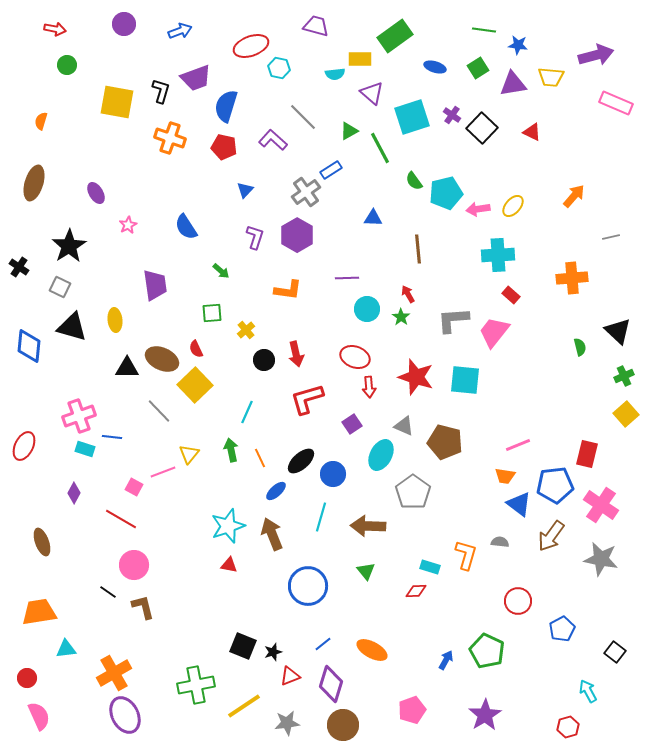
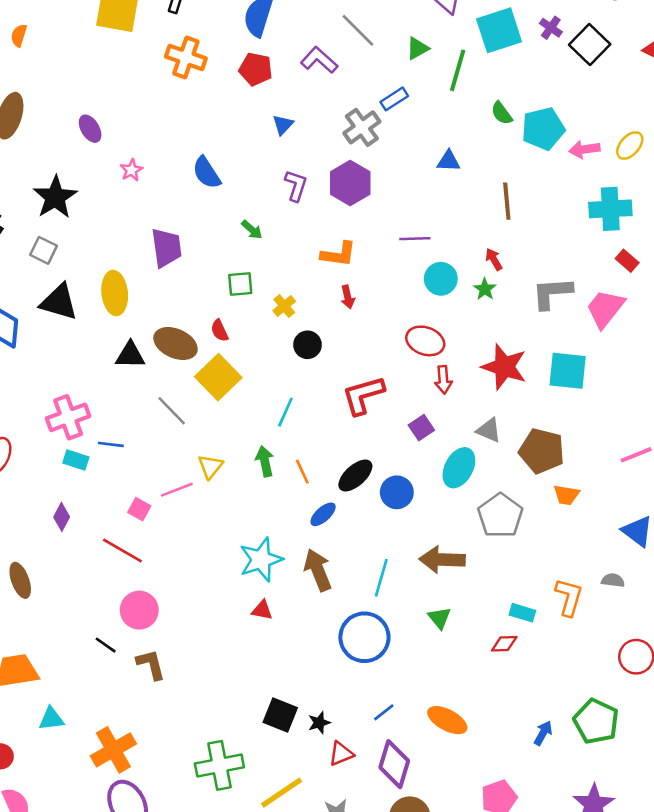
green line: (380, 148) -> (458, 70), turned 44
yellow ellipse: (115, 320) -> (115, 293), size x1.4
red arrow: (296, 354) -> (348, 297), moved, size x0.7
orange trapezoid: (505, 476) -> (566, 495), moved
cyan line: (321, 517) -> (381, 578), moved

